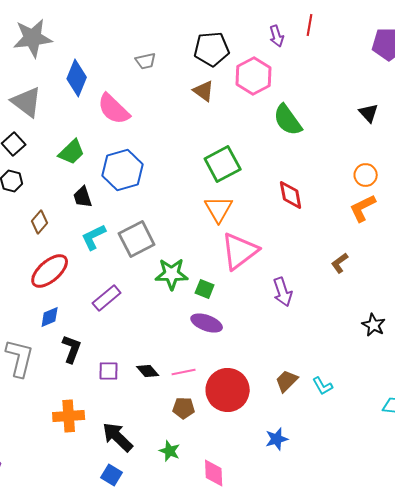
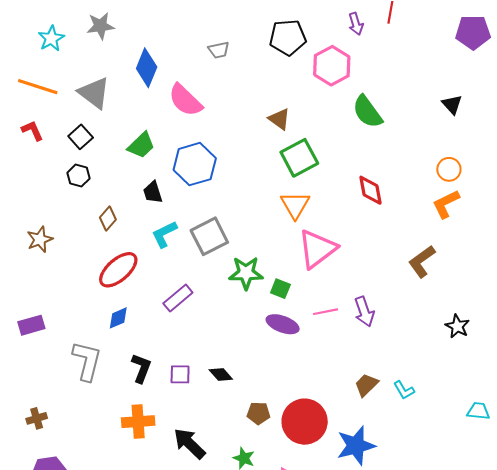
gray star: (33, 38) -> (100, 26), size x0.7
brown triangle: (204, 91) -> (279, 119), moved
brown L-shape: (340, 263) -> (422, 261), size x1.5
purple arrow: (283, 292) -> (364, 312), moved
black L-shape: (72, 349) -> (141, 368), moved
pink line: (184, 372) -> (325, 312), moved
red circle: (228, 390) -> (305, 422), moved
blue star: (277, 439) -> (356, 446), size x1.6

